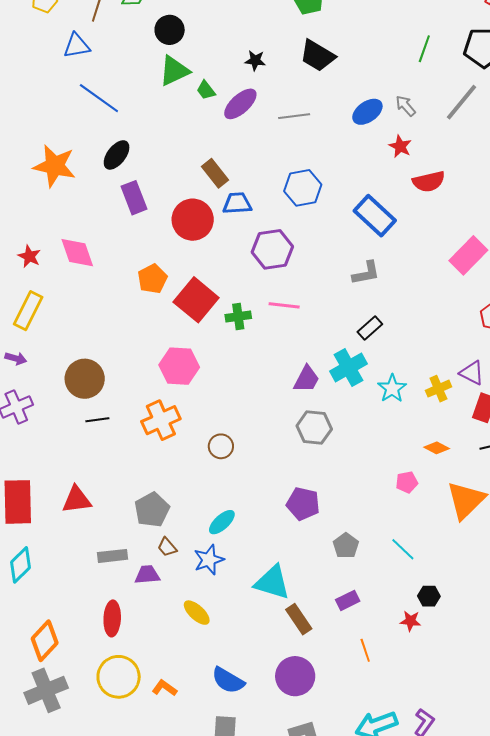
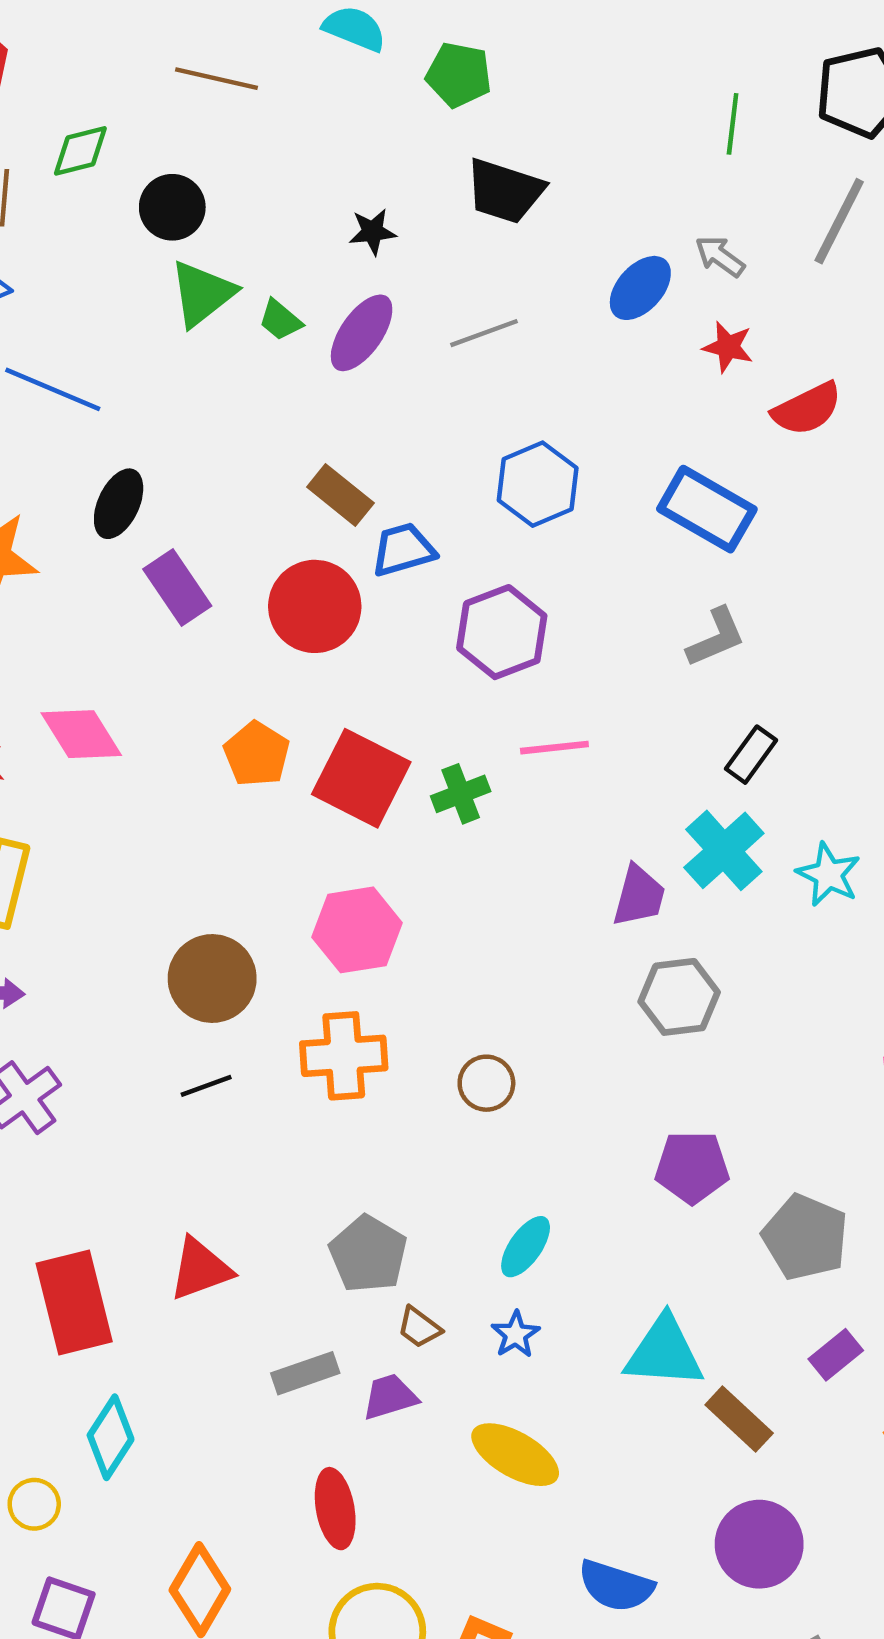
brown circle: (85, 379) -> (212, 978), moved
orange cross: (161, 420) -> (344, 1056), turned 33
gray pentagon: (346, 546) -> (805, 1237), size x1.5
blue star: (209, 560) -> (516, 1334), size x0.7
yellow ellipse: (197, 613) -> (515, 1455), size x1.4

